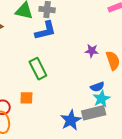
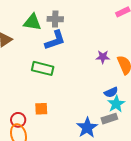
green rectangle: (38, 69) -> (43, 68), moved, turned -45
gray rectangle: (94, 113) -> (109, 119), size x0.7

